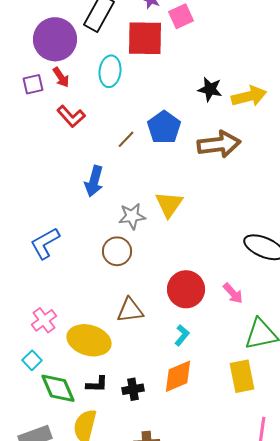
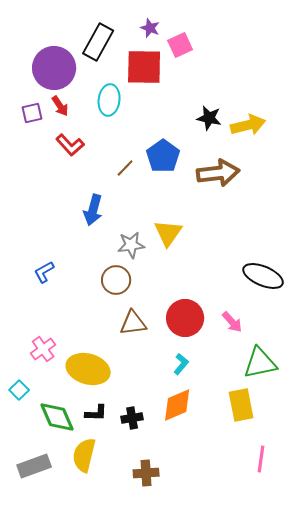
blue L-shape: (45, 243) -> (44, 272), size x0.7
brown triangle: (130, 310) -> (133, 323), moved
cyan square: (32, 360) -> (19, 390), moved

